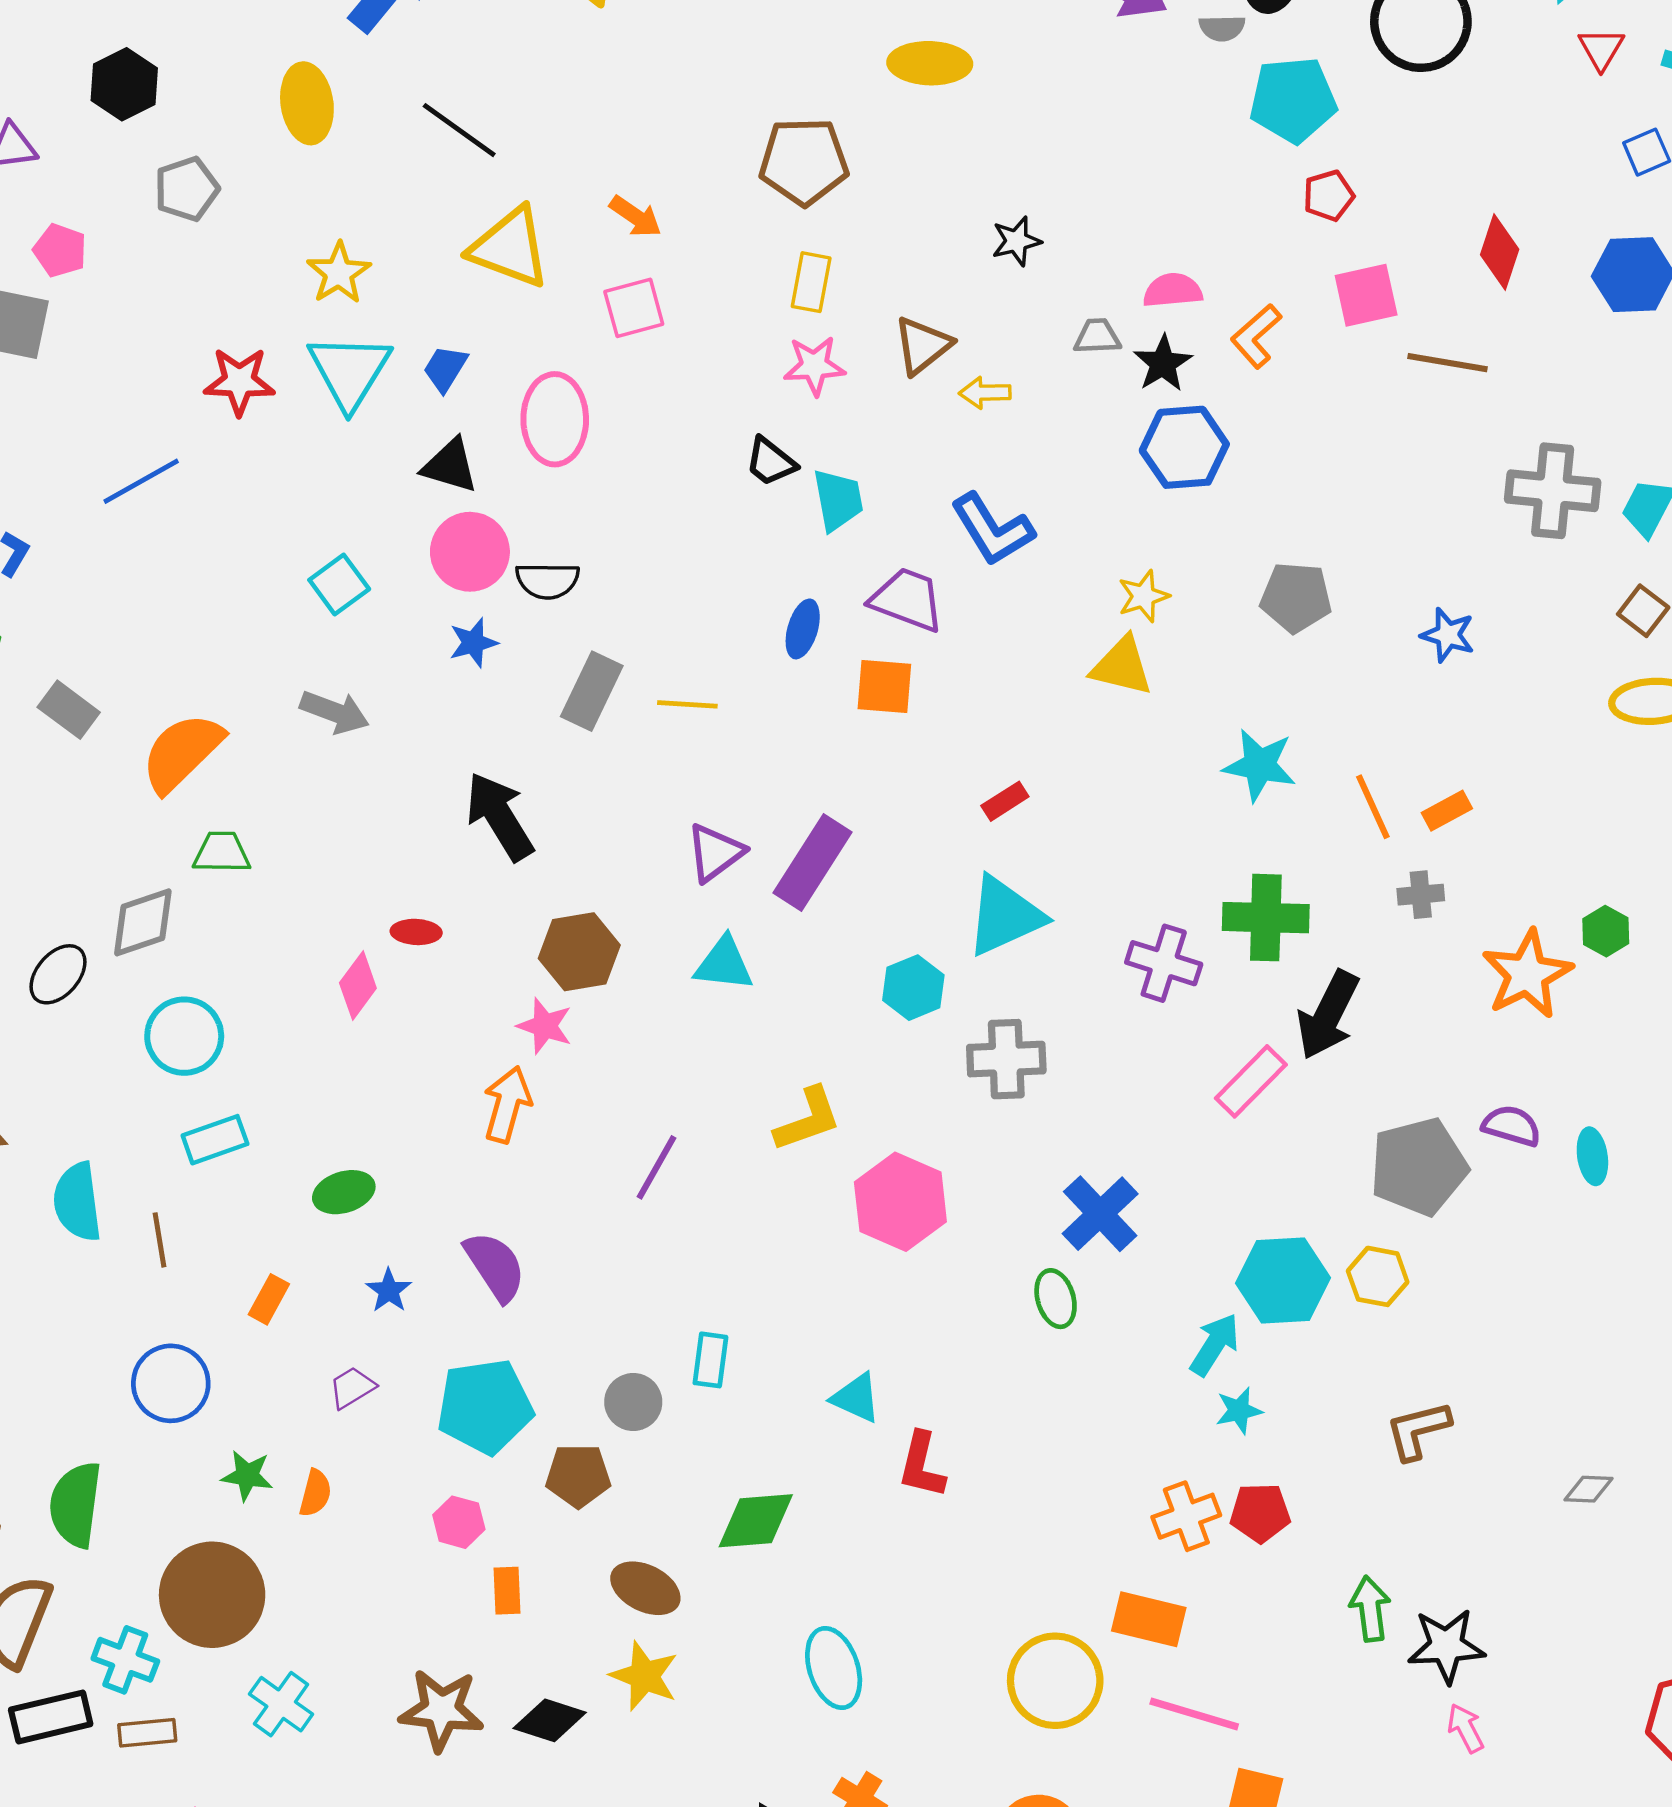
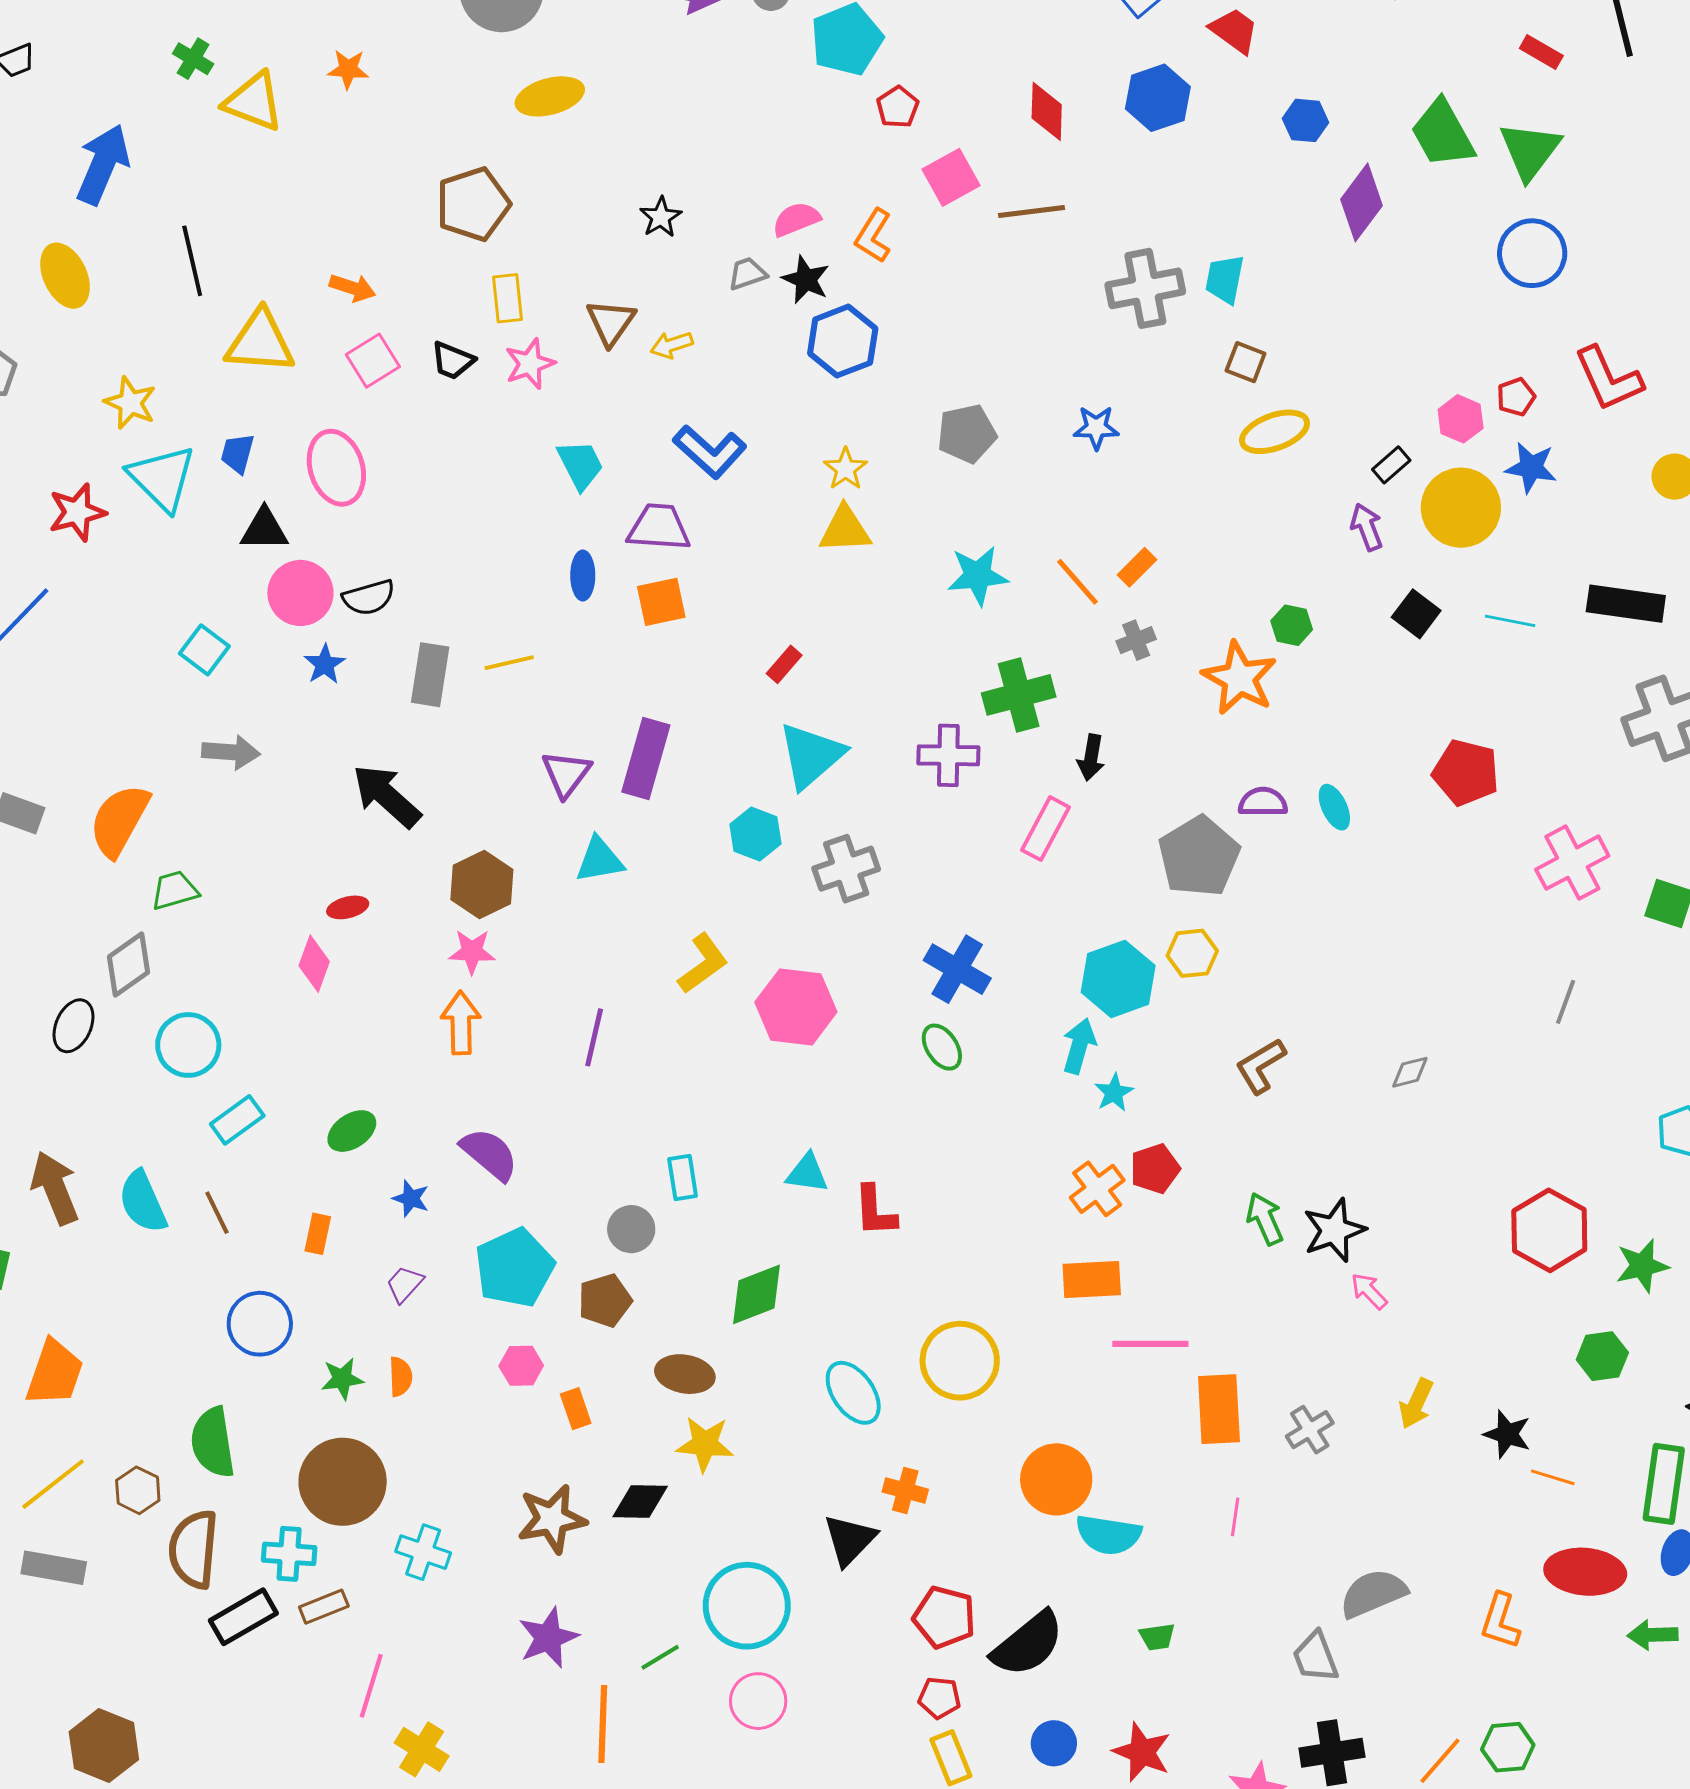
black line: (459, 130) -> (192, 261), turned 58
black trapezoid: (771, 462) -> (453, 361), moved
black arrow: (1328, 1015) -> (1091, 758), size x0.6
yellow circle: (1055, 1681) -> (960, 1361), moved

